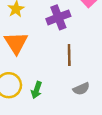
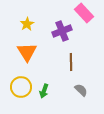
gray semicircle: (81, 89) -> (81, 90), turned -112

